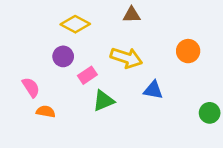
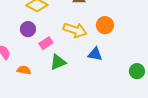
orange circle: (188, 51) -> (105, 25), moved
orange semicircle: (46, 112) -> (24, 70), moved

